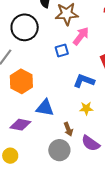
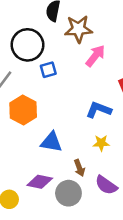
blue square: (62, 51) -> (48, 70), moved
purple diamond: (20, 125) -> (40, 182), moved

